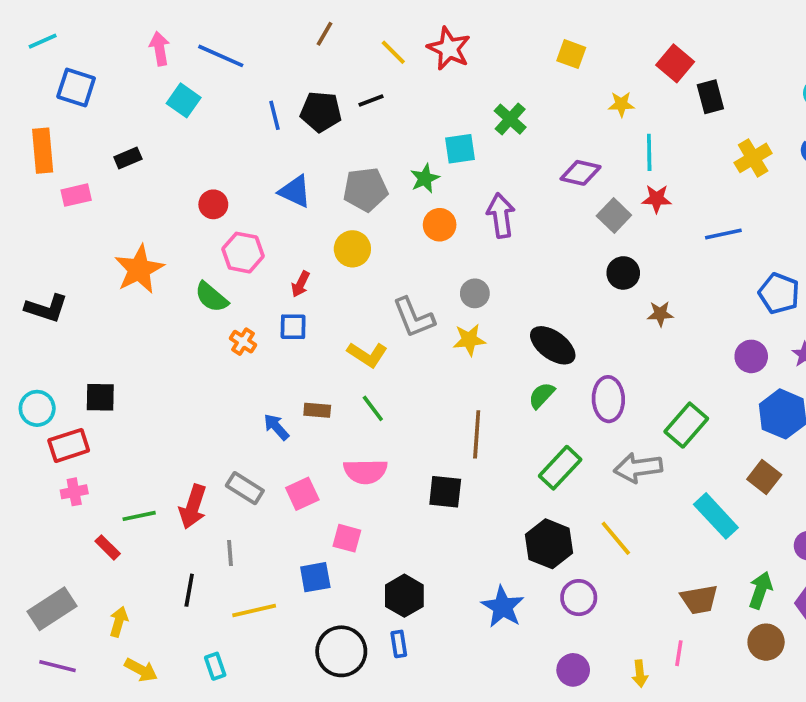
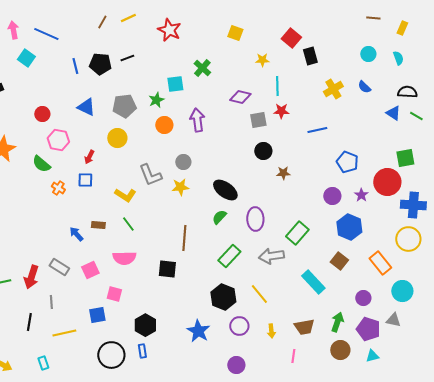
yellow line: (393, 52) -> (128, 18), moved, turned -70
gray square: (614, 215) -> (258, 120), turned 36
yellow arrow: (640, 674) -> (271, 331), moved

